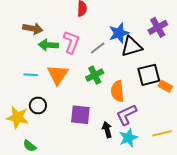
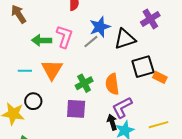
brown arrow: (33, 29) -> (19, 14), moved, turned -132
blue star: (119, 33) -> (100, 27), moved
green cross: (95, 75) -> (84, 83), moved
black arrow: (107, 130) -> (112, 122), moved

